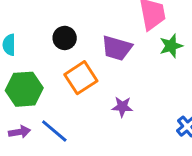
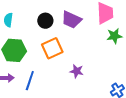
purple trapezoid: (117, 48) -> (72, 20), moved
blue line: (54, 131) -> (30, 81), turned 60

